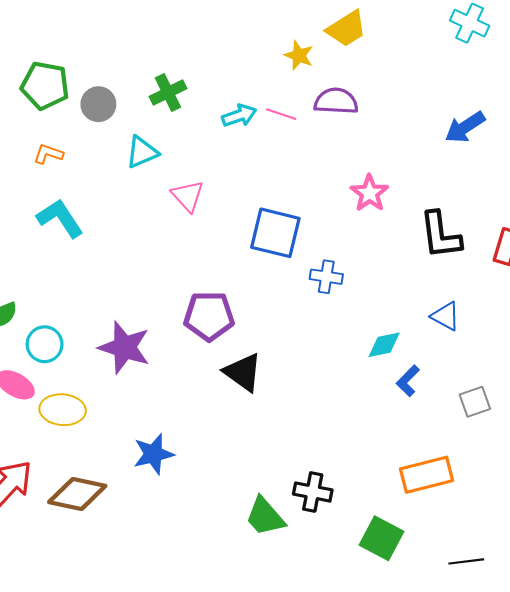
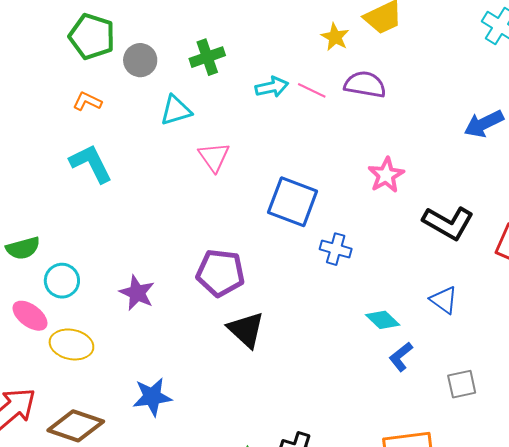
black L-shape: (440, 235) -> (448, 223), turned -60
cyan diamond: (384, 345) -> (383, 320), turned 48
purple star: (124, 347) -> (137, 293), size x0.7

